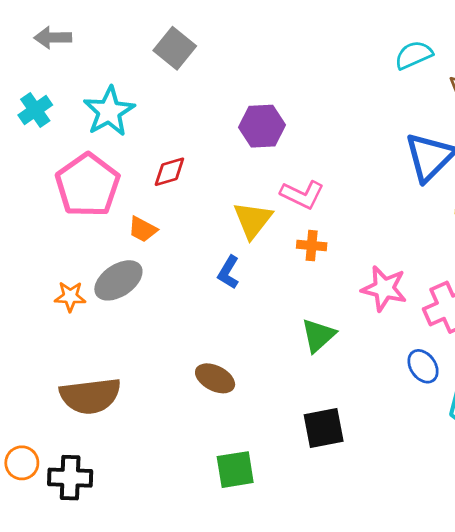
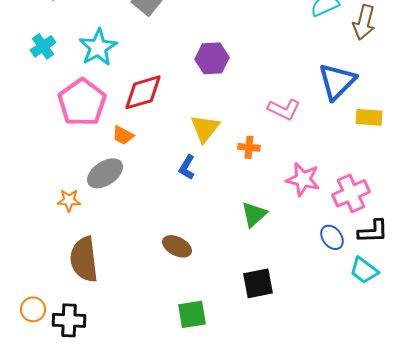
red diamond: (169, 172) -> (143, 92), size x1.6
pink L-shape: (302, 195) -> (284, 109), moved
orange star: (70, 297) -> (69, 200), moved
brown semicircle: (90, 396) -> (84, 259), turned 90

